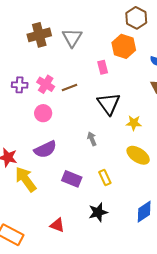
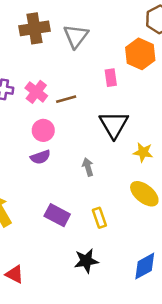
pink circle: (43, 113) -> (43, 130), moved
purple semicircle: (45, 149) -> (40, 157), moved, size x0.7
red triangle: (57, 225) -> (15, 274), moved

